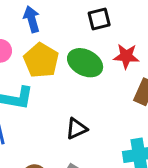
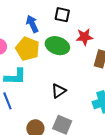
blue arrow: (32, 19) -> (32, 24), moved
black square: (99, 19) -> (62, 15), turned 35

